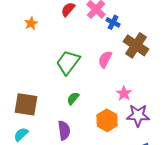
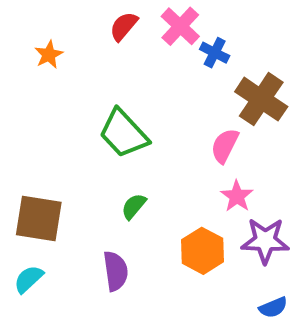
pink semicircle: (105, 59) -> (225, 146), moved
green trapezoid: (68, 62) -> (124, 133), turned -80

